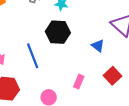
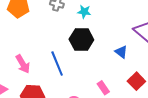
pink rectangle: (79, 82) -> (103, 88), turned -56

